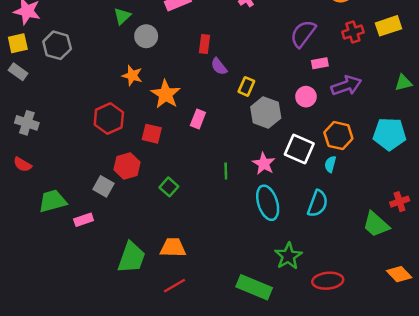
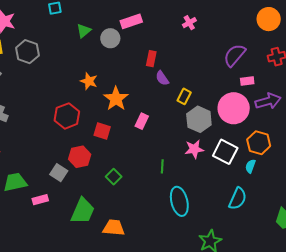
gray circle: (146, 36) -> (110, 38), moved
pink circle: (306, 97) -> (234, 108), size x1.8
pink star: (264, 164) -> (194, 149), moved, turned 30
cyan ellipse: (268, 203) -> (179, 201), moved
green trapezoid: (131, 257) -> (83, 211), moved

